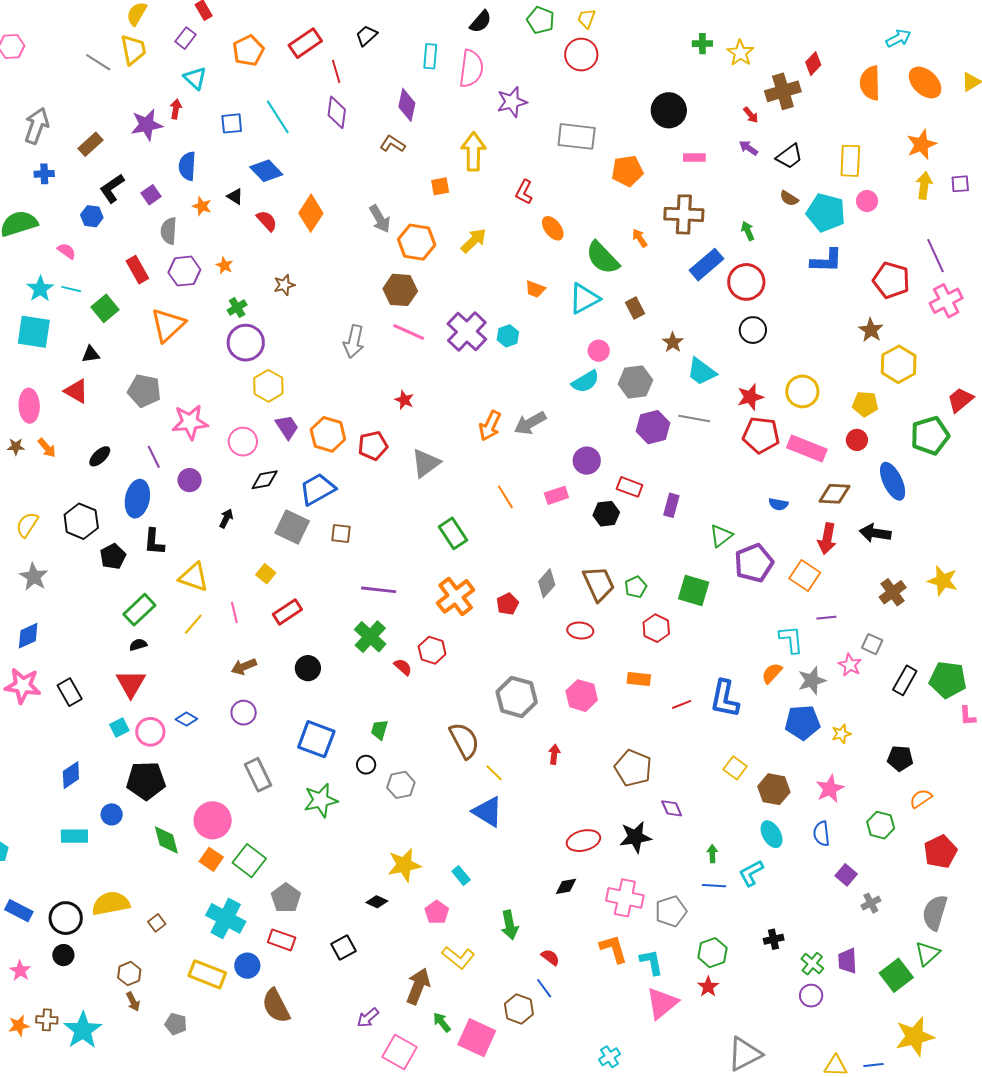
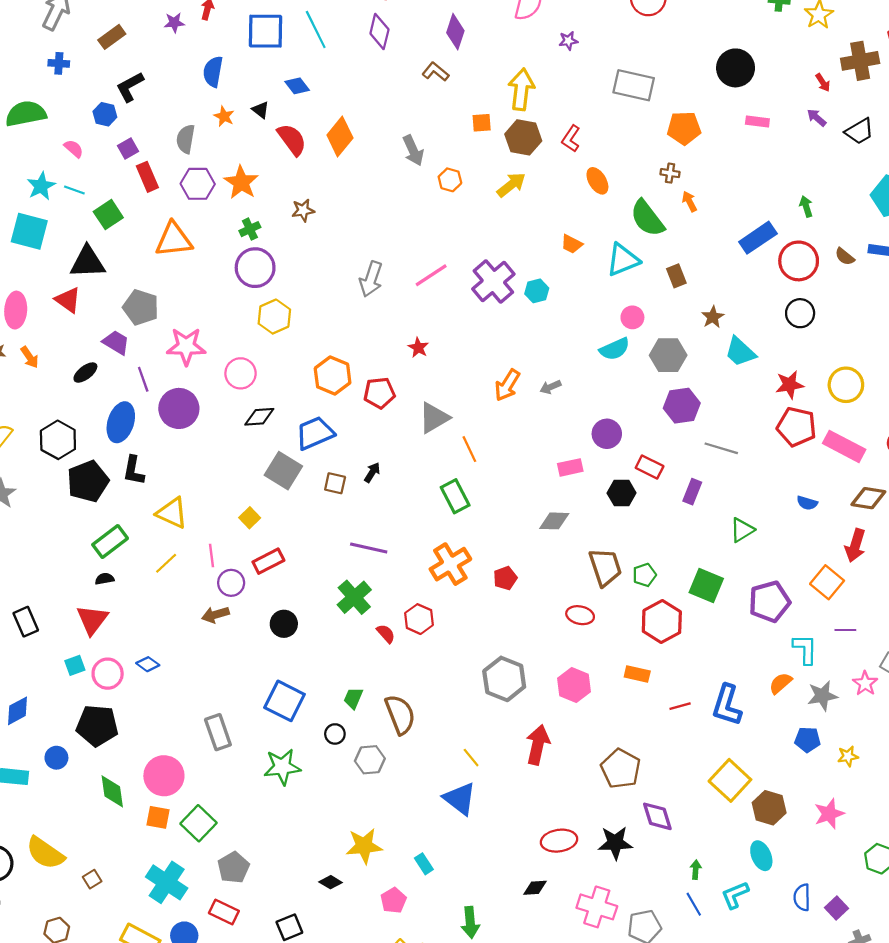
purple star: (512, 102) -> (568, 41), size x0.6
blue square: (232, 123) -> (266, 31), size x1.6
purple star: (147, 125) -> (174, 23), size x0.6
blue diamond: (266, 171) -> (297, 86), size x0.7
purple square: (151, 195) -> (128, 148), moved
brown semicircle: (789, 198) -> (845, 257), moved
brown cross: (684, 214) -> (670, 173), moved, size x0.5
red semicircle: (267, 221) -> (292, 140), size x1.4
orange hexagon: (417, 242) -> (450, 180), size x0.6
orange star: (224, 265) -> (241, 182), size x1.8
brown hexagon: (400, 290) -> (523, 137), moved
orange triangle: (168, 325) -> (174, 240), turned 30
pink line: (409, 332) -> (431, 275), turned -64
black triangle: (91, 354) -> (88, 262), size x1.8
gray line: (694, 419) -> (721, 448), moved
gray arrow: (530, 423) -> (550, 387), size x0.6
purple trapezoid: (287, 427) -> (116, 342), moved, turned -32
purple circle: (190, 480) -> (179, 408), size x1.6
orange line: (505, 497) -> (469, 449), moved
black arrow: (226, 518) -> (372, 472), moved
black pentagon: (113, 556) -> (88, 481), size x1.5
purple pentagon: (754, 563) -> (769, 602), moved
gray diamond: (547, 583) -> (554, 521), moved, turned 44
red hexagon: (656, 628) -> (662, 621), size x1.4
purple circle: (244, 713) -> (231, 583), moved
blue pentagon: (802, 722) -> (808, 740), size x0.7
brown semicircle: (464, 741) -> (400, 714), moved
red arrow: (554, 754) -> (538, 745), size x1.8
yellow square: (735, 768) -> (730, 780), size x1.6
purple diamond: (672, 808) -> (657, 816), size x1.4
blue semicircle: (821, 834) -> (802, 897), moved
orange square: (211, 859) -> (158, 817), turned -30
blue line: (714, 886) -> (694, 904), turned 50
yellow semicircle: (111, 903) -> (45, 853), turned -141

